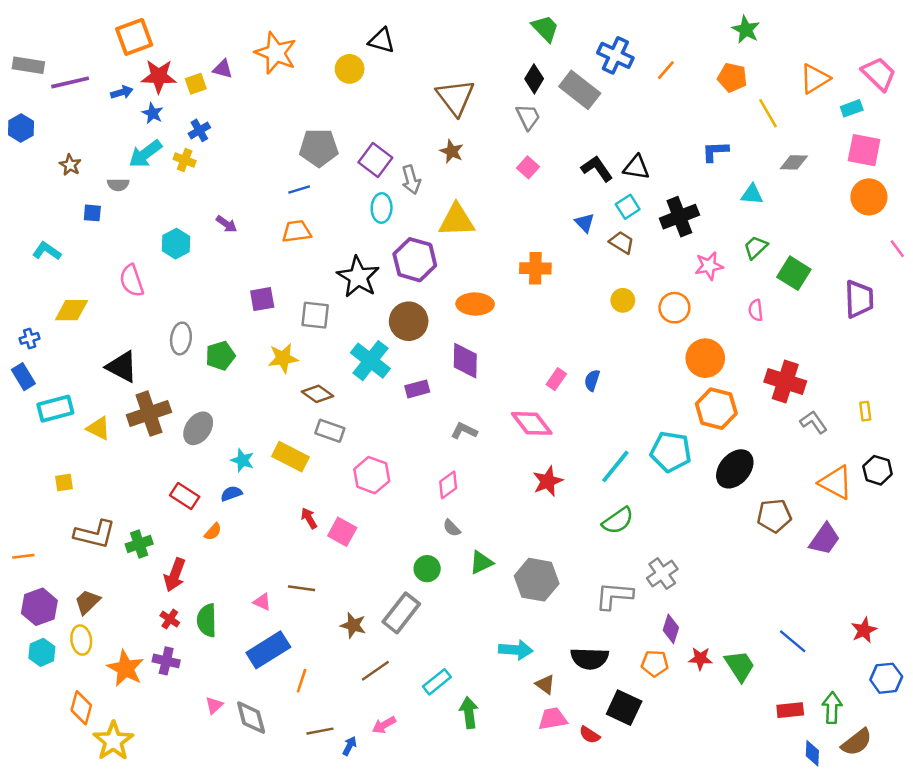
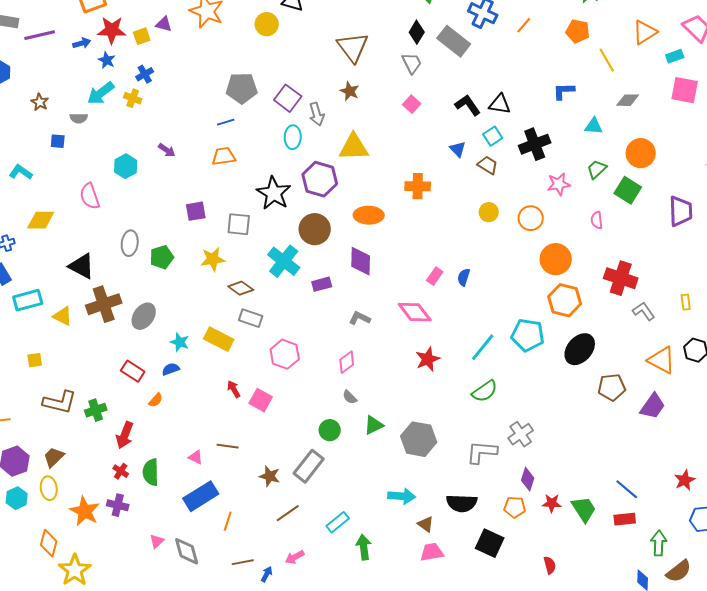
orange circle: (869, 197) -> (641, 153), moved
red rectangle: (790, 710) -> (625, 519), moved
red semicircle: (590, 735) -> (550, 565), moved, turned -138

